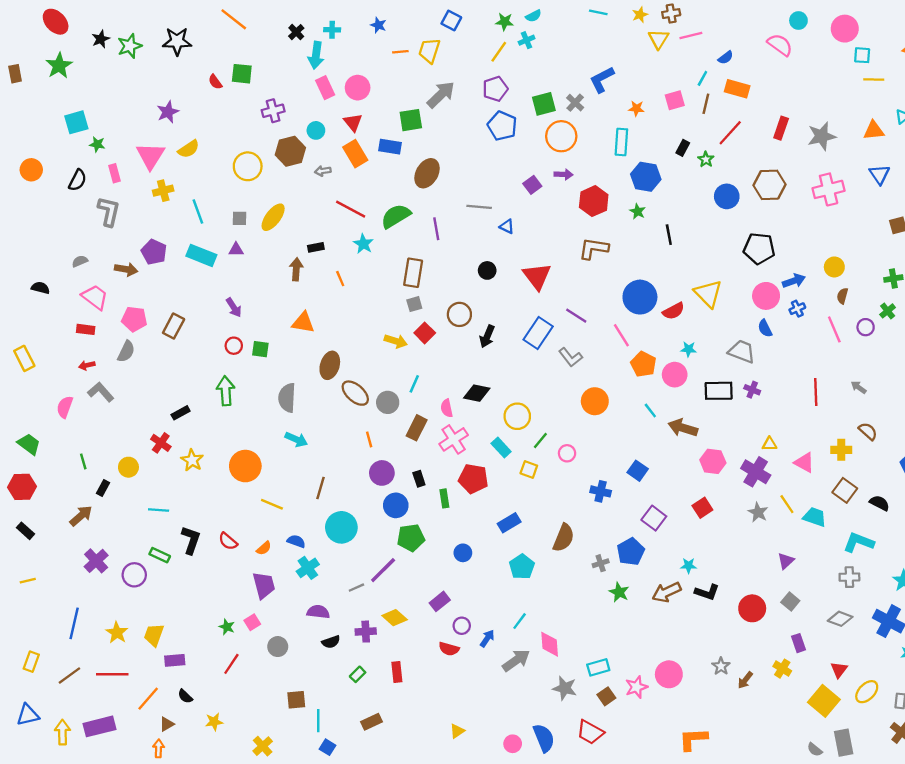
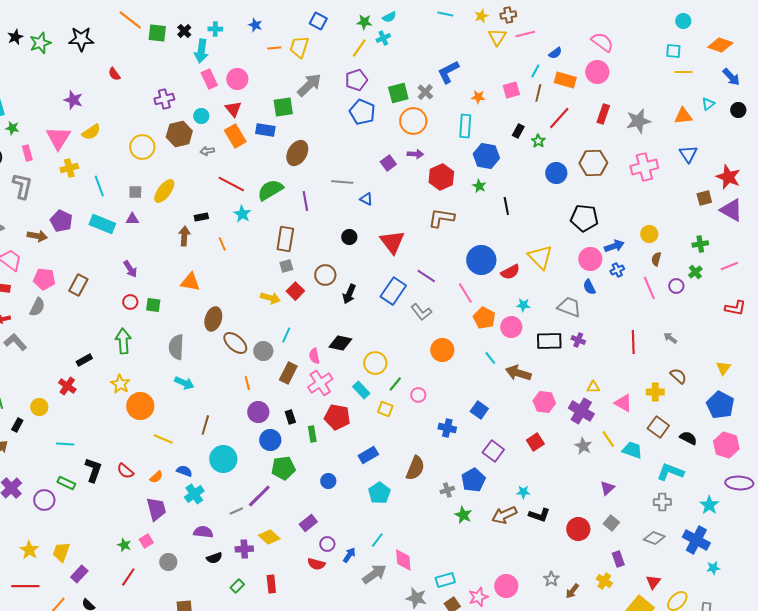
cyan circle: (798, 21) -> (683, 21), moved
pink circle: (845, 29) -> (597, 72), moved
green square: (242, 74) -> (157, 33), moved
purple star: (168, 112) -> (73, 100), turned -30
yellow star: (192, 460) -> (120, 384), moved
purple rectangle: (175, 660) -> (79, 574), turned -42

